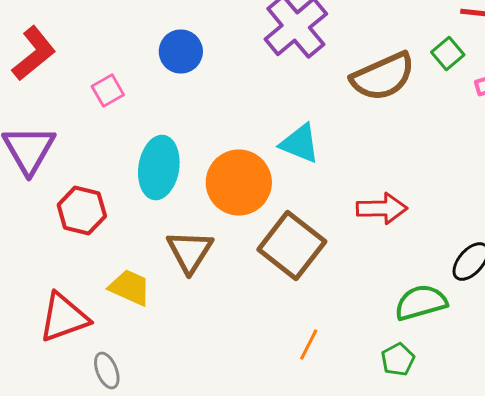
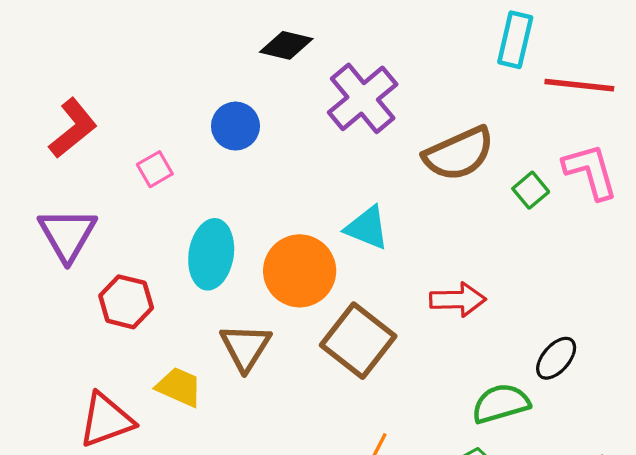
green square: (448, 54) -> (531, 190), moved

